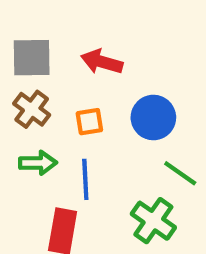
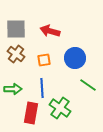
green arrow: (38, 163) -> (13, 89), moved
green cross: (153, 221) -> (60, 108), moved

